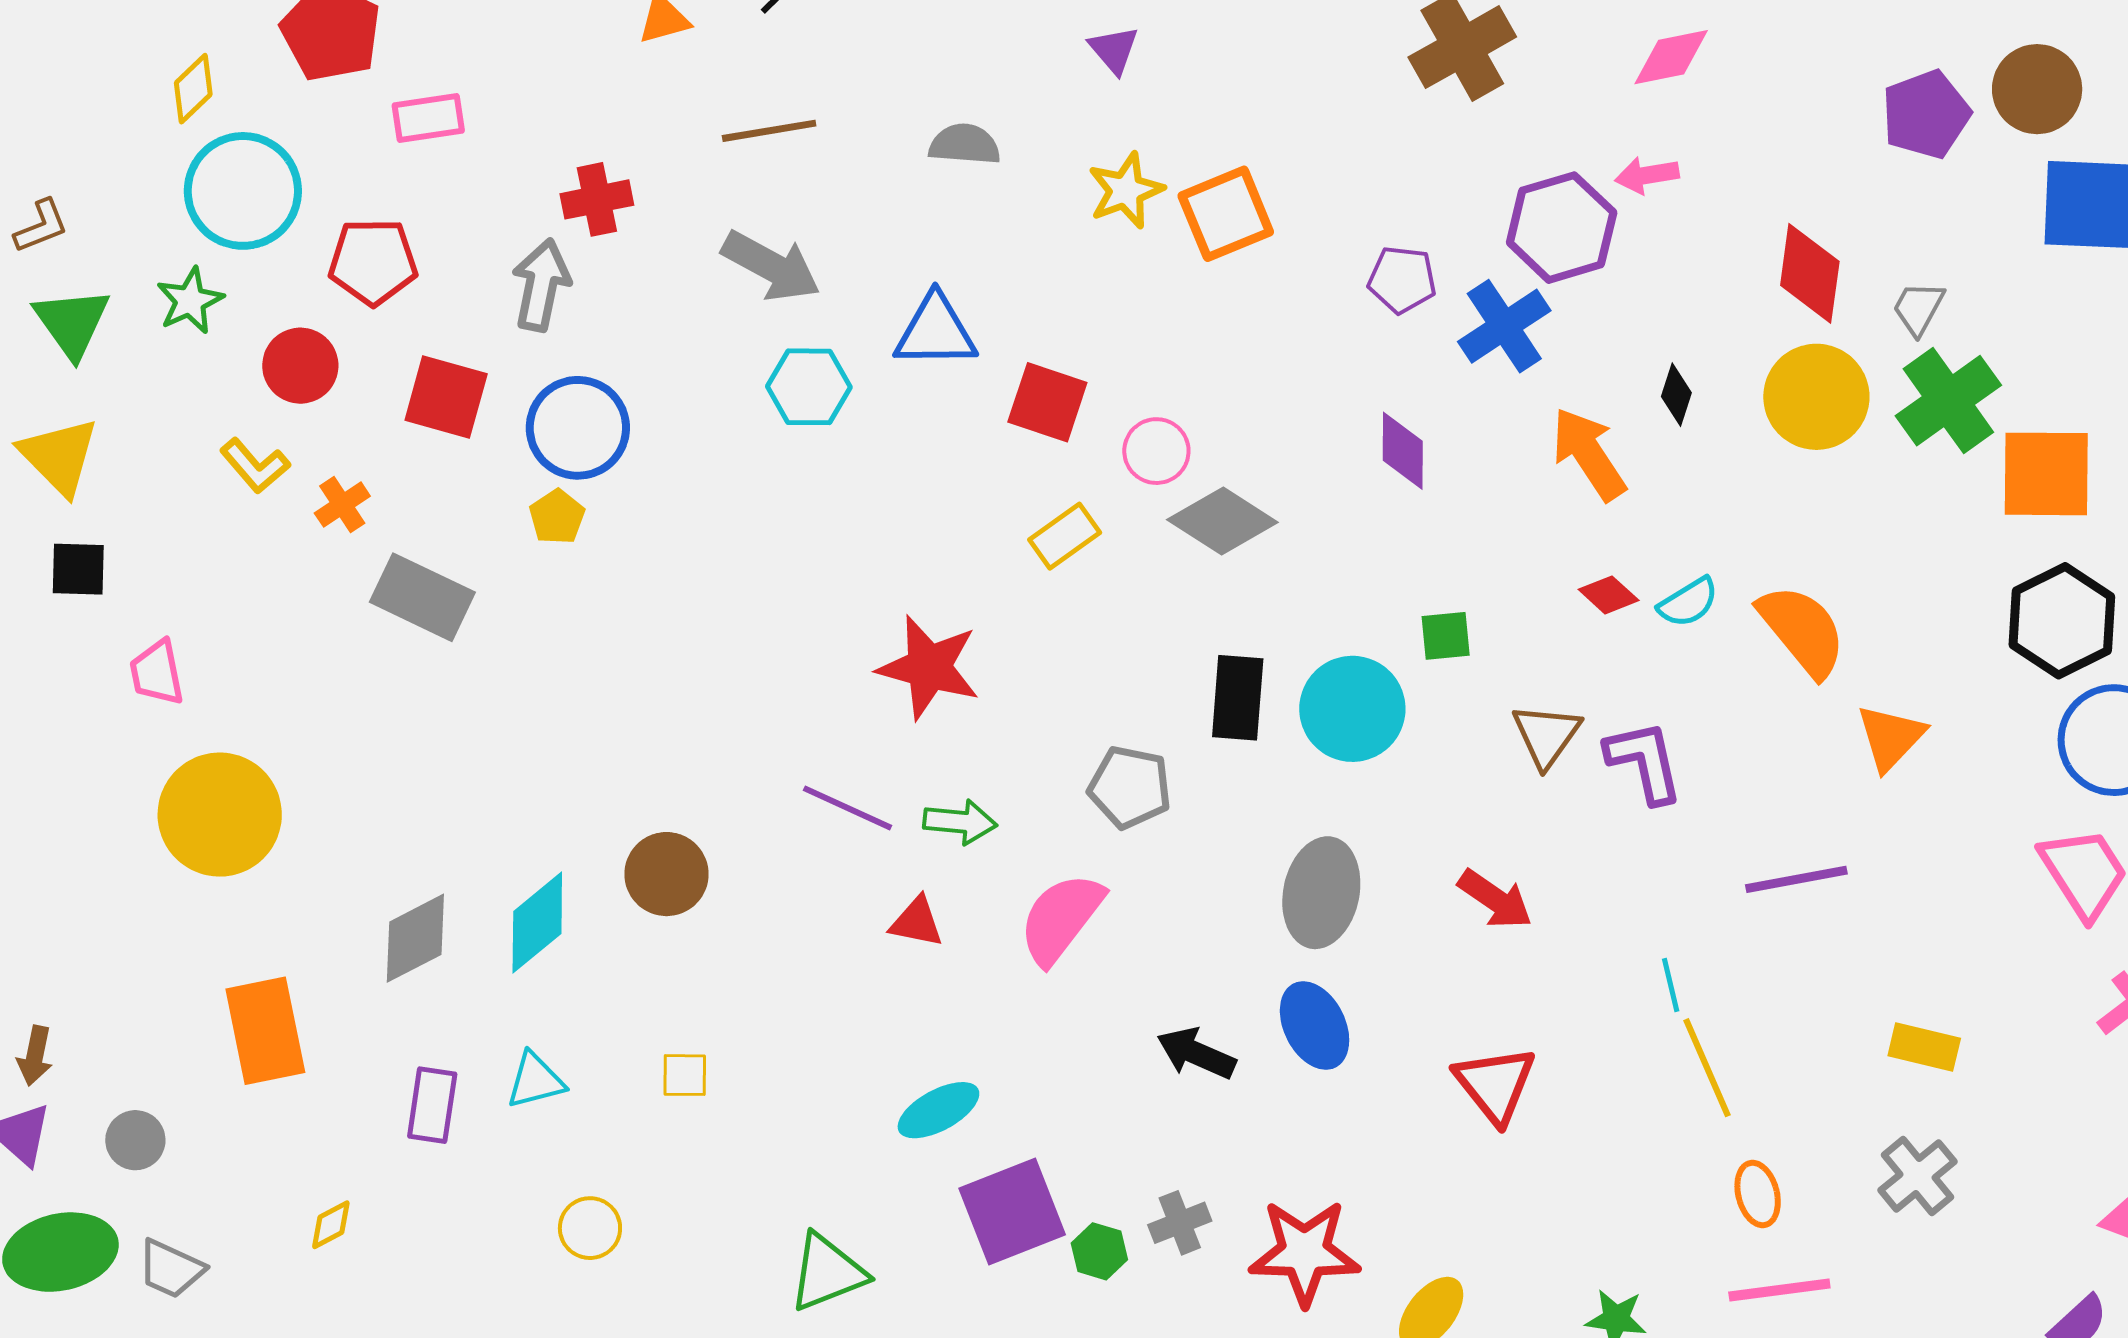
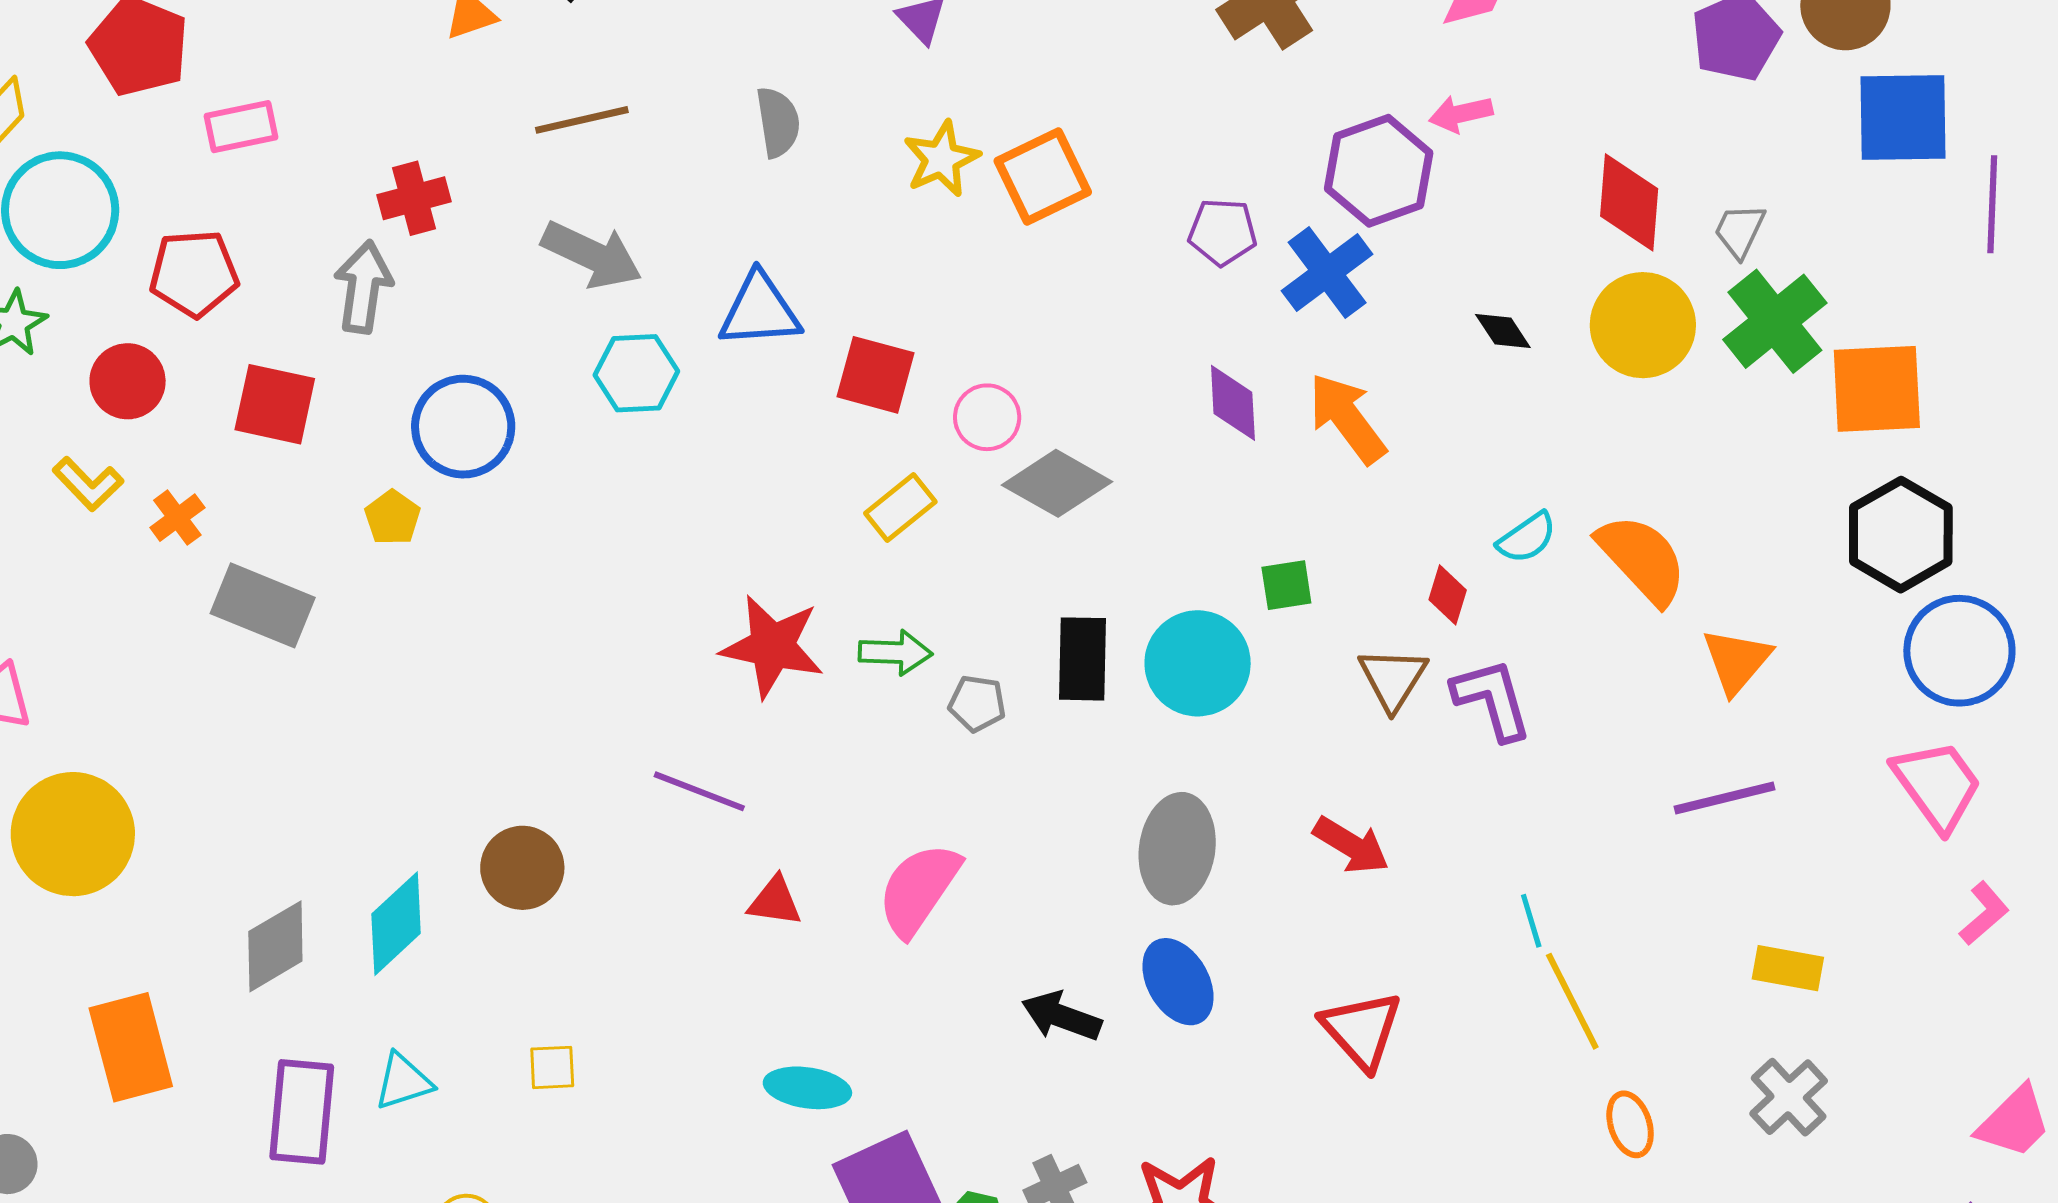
gray semicircle: (965, 144) -> (778, 122), turned 80
black diamond: (1676, 395) -> (1503, 331), turned -48
blue circle: (578, 428) -> (463, 427), moved
orange arrow: (1589, 454) -> (1347, 418), moved
red diamond: (1609, 595) -> (1448, 595), moved, turned 68
gray pentagon: (1130, 787) -> (977, 703), moved, size x0.7
green arrow: (960, 822) -> (895, 653), moved
purple line: (1796, 879) -> (1724, 798), moved
purple rectangle: (432, 1105) -> (302, 1112), size x1.4
cyan ellipse: (938, 1110) -> (807, 1088), turned 40

